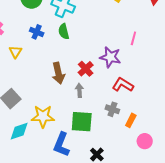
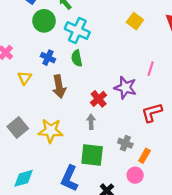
brown arrow: (58, 73) -> (59, 87), moved
red L-shape: (123, 85) -> (152, 113), moved, turned -50
yellow star: (43, 116) -> (51, 131), moved
cyan diamond: (19, 131) -> (23, 178), moved
pink circle: (145, 141) -> (135, 175), moved

